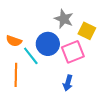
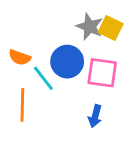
yellow square: (87, 31) -> (111, 28), moved
pink square: (73, 52) -> (102, 73), turned 30

